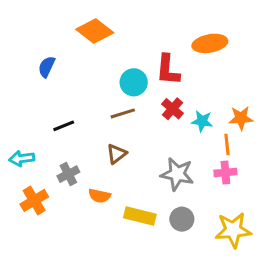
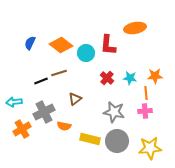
orange diamond: (95, 31) -> (61, 45), moved
red cross: (173, 109) -> (107, 78), moved
brown line: (123, 113) -> (59, 73), moved
gray cross: (68, 174) -> (44, 112), size x1.5
gray circle: (182, 219) -> (117, 141), size x1.5

